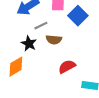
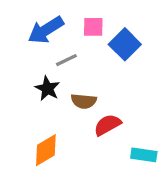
brown semicircle: (54, 40) -> (84, 101), moved
orange diamond: (16, 67) -> (46, 150), moved

